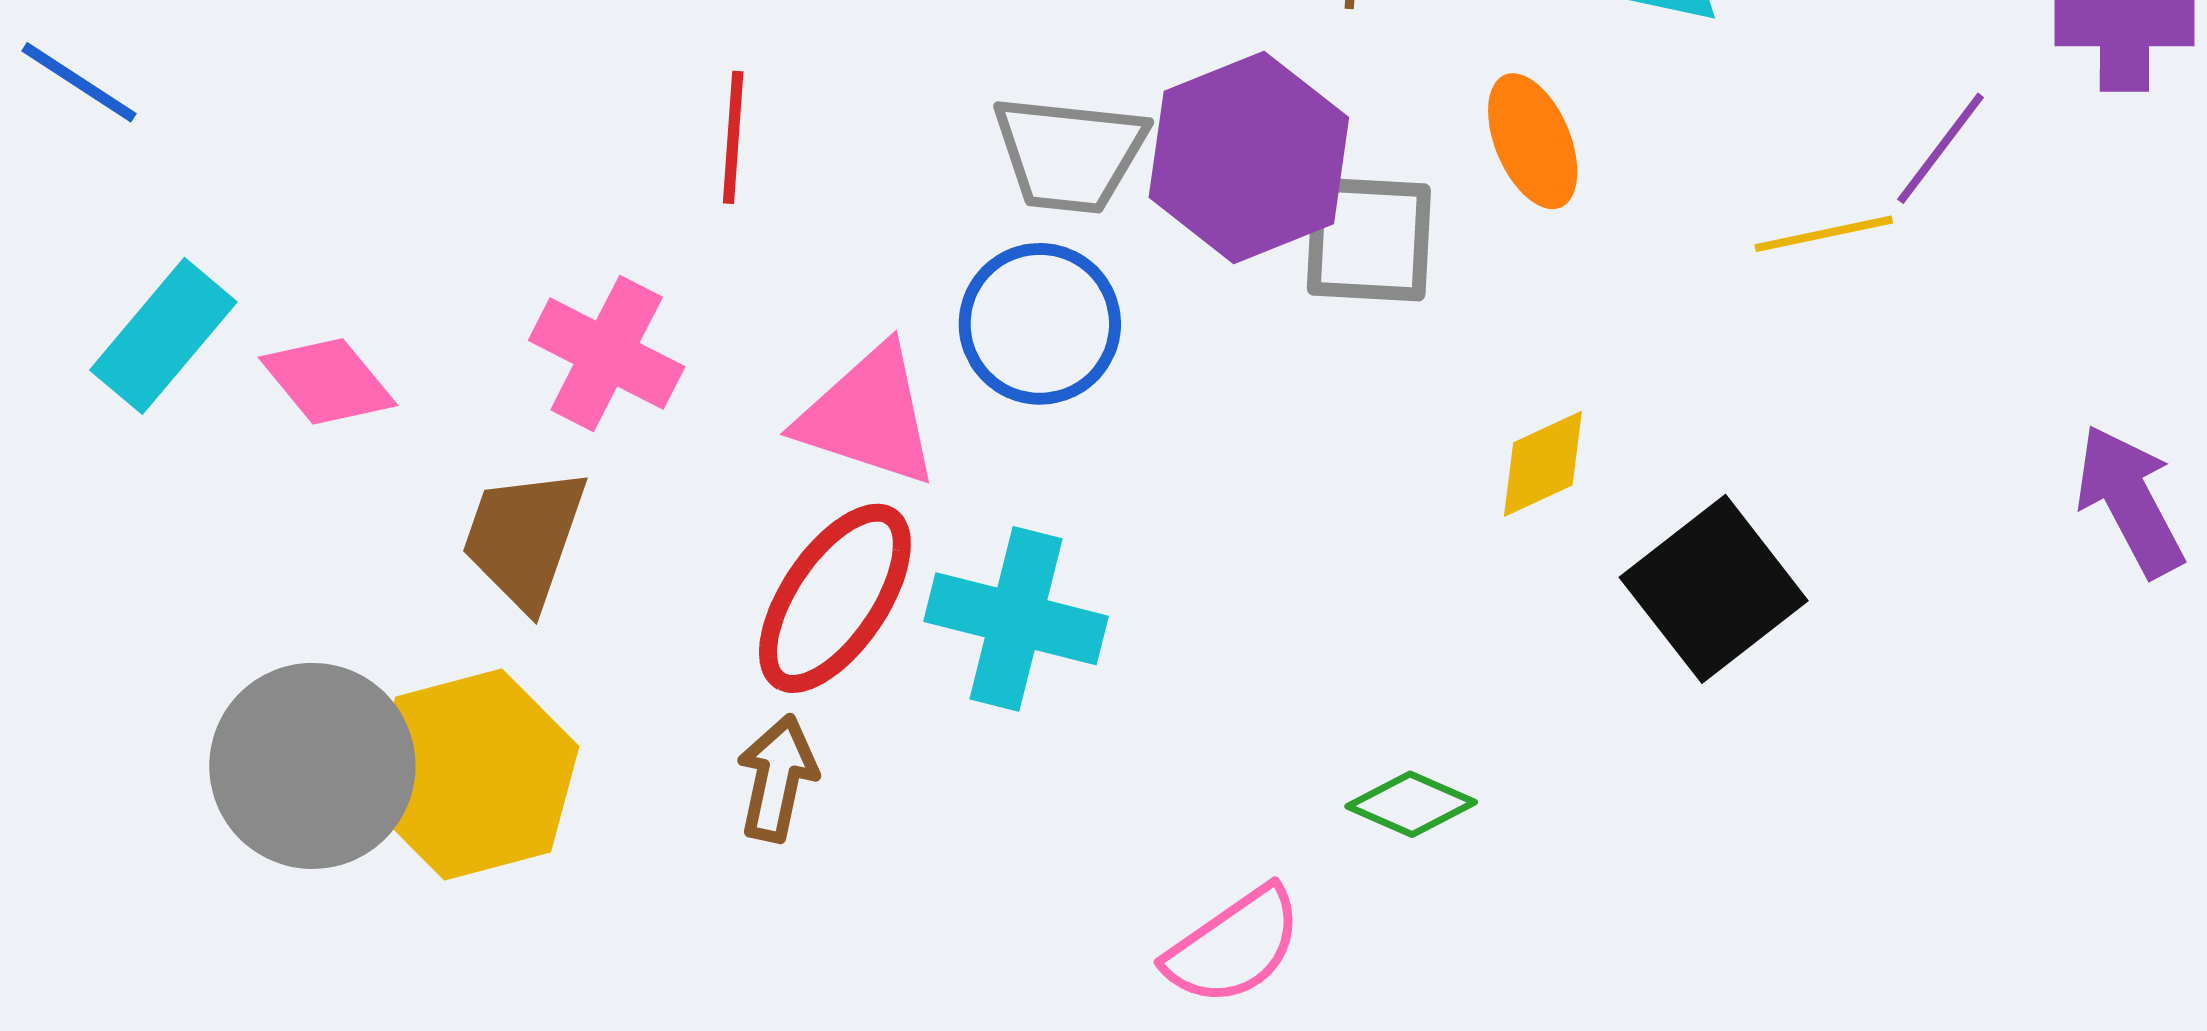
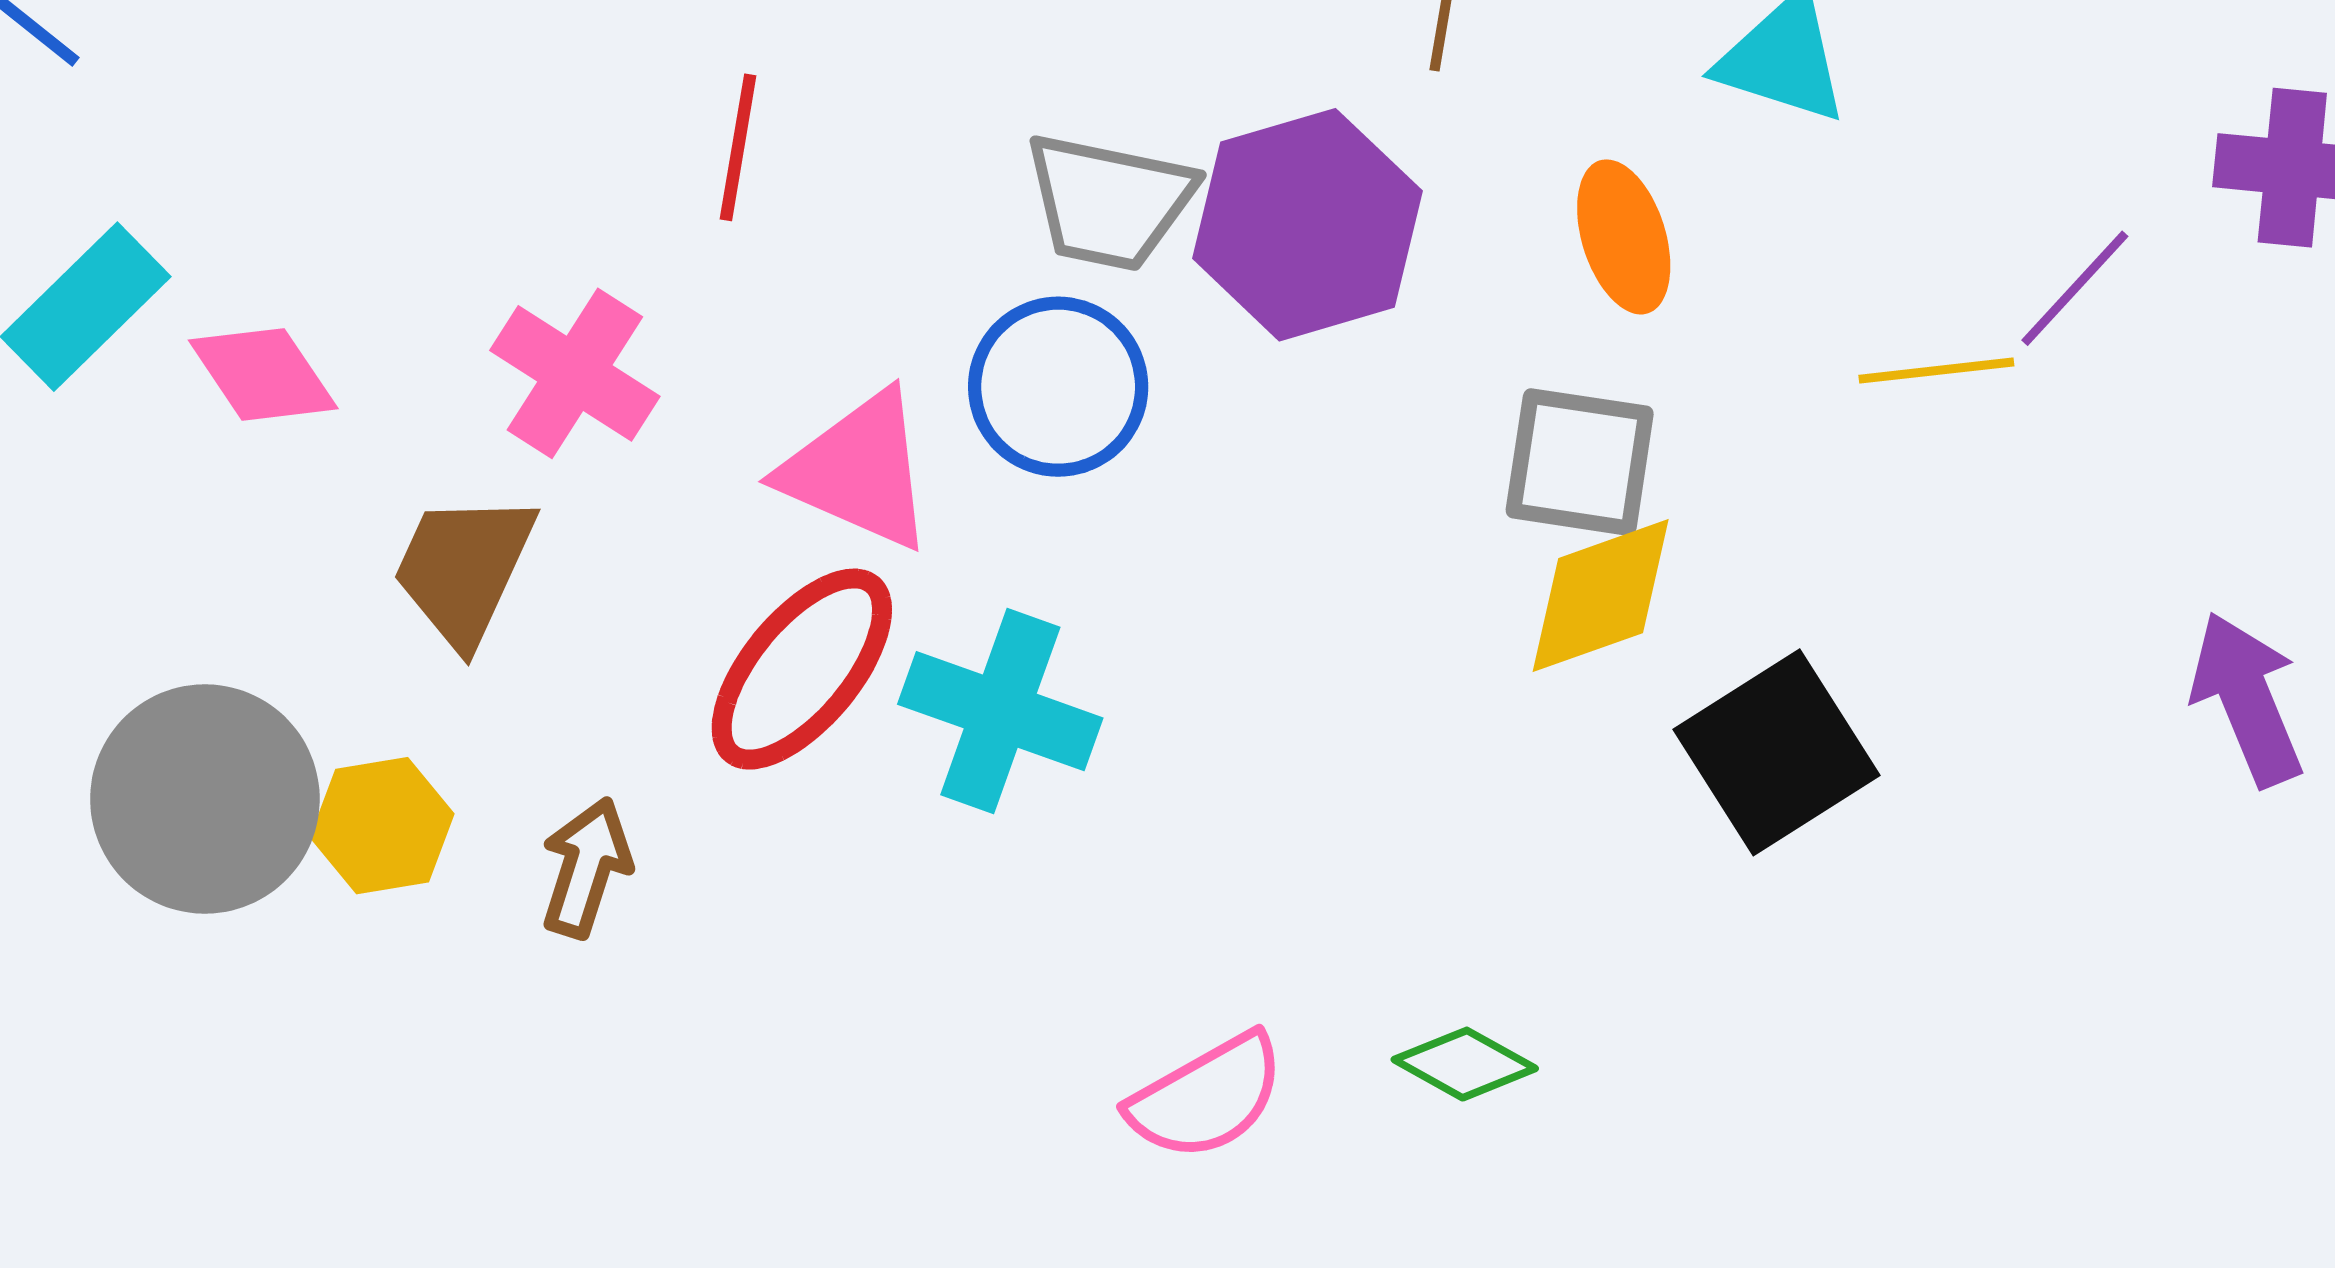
gray square: (1369, 240) -> (1580, 462), moved
yellow diamond: (1543, 464) -> (1601, 596), size x1.4
yellow hexagon: (473, 774) -> (382, 826), size x0.6
brown arrow: (777, 778) -> (586, 868), moved
green diamond: (1411, 804) -> (1465, 1064), moved

